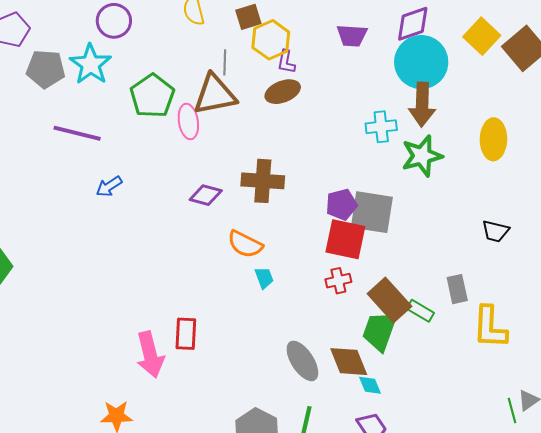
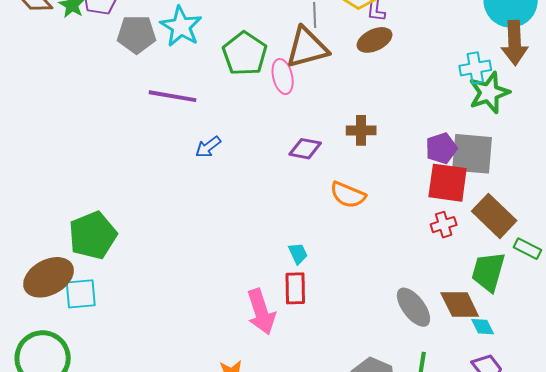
green star: (422, 156) -> (489, 93), moved
brown cross: (263, 181) -> (361, 130), size x0.7
cyan trapezoid: (264, 278) -> (298, 253), moved
brown rectangle: (389, 300) -> (494, 216), moved

